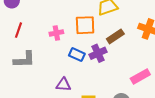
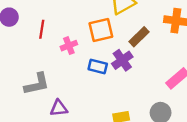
red line: (19, 30) -> (42, 29), moved
purple triangle: (63, 85) -> (59, 108), moved

